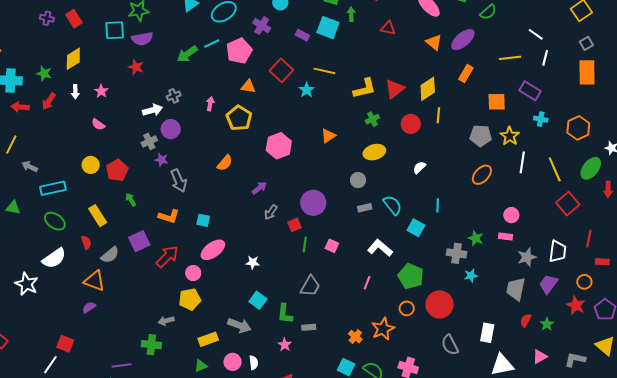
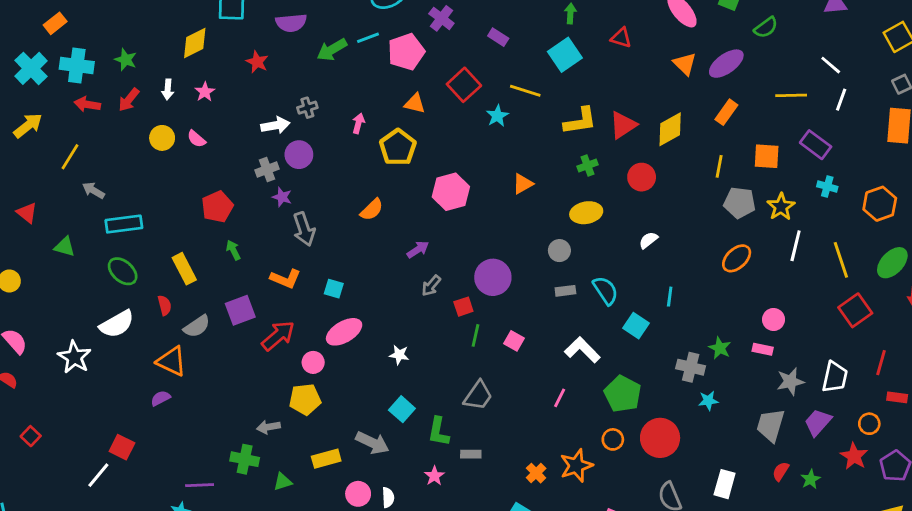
cyan square: (328, 28) -> (565, 55), moved, turned 30
purple semicircle: (142, 39) -> (291, 23), moved
yellow diamond: (73, 59) -> (195, 43), moved
yellow line: (438, 115) -> (719, 166), moved
yellow circle: (91, 165) -> (162, 138), moved
green triangle: (201, 366) -> (283, 482), moved

